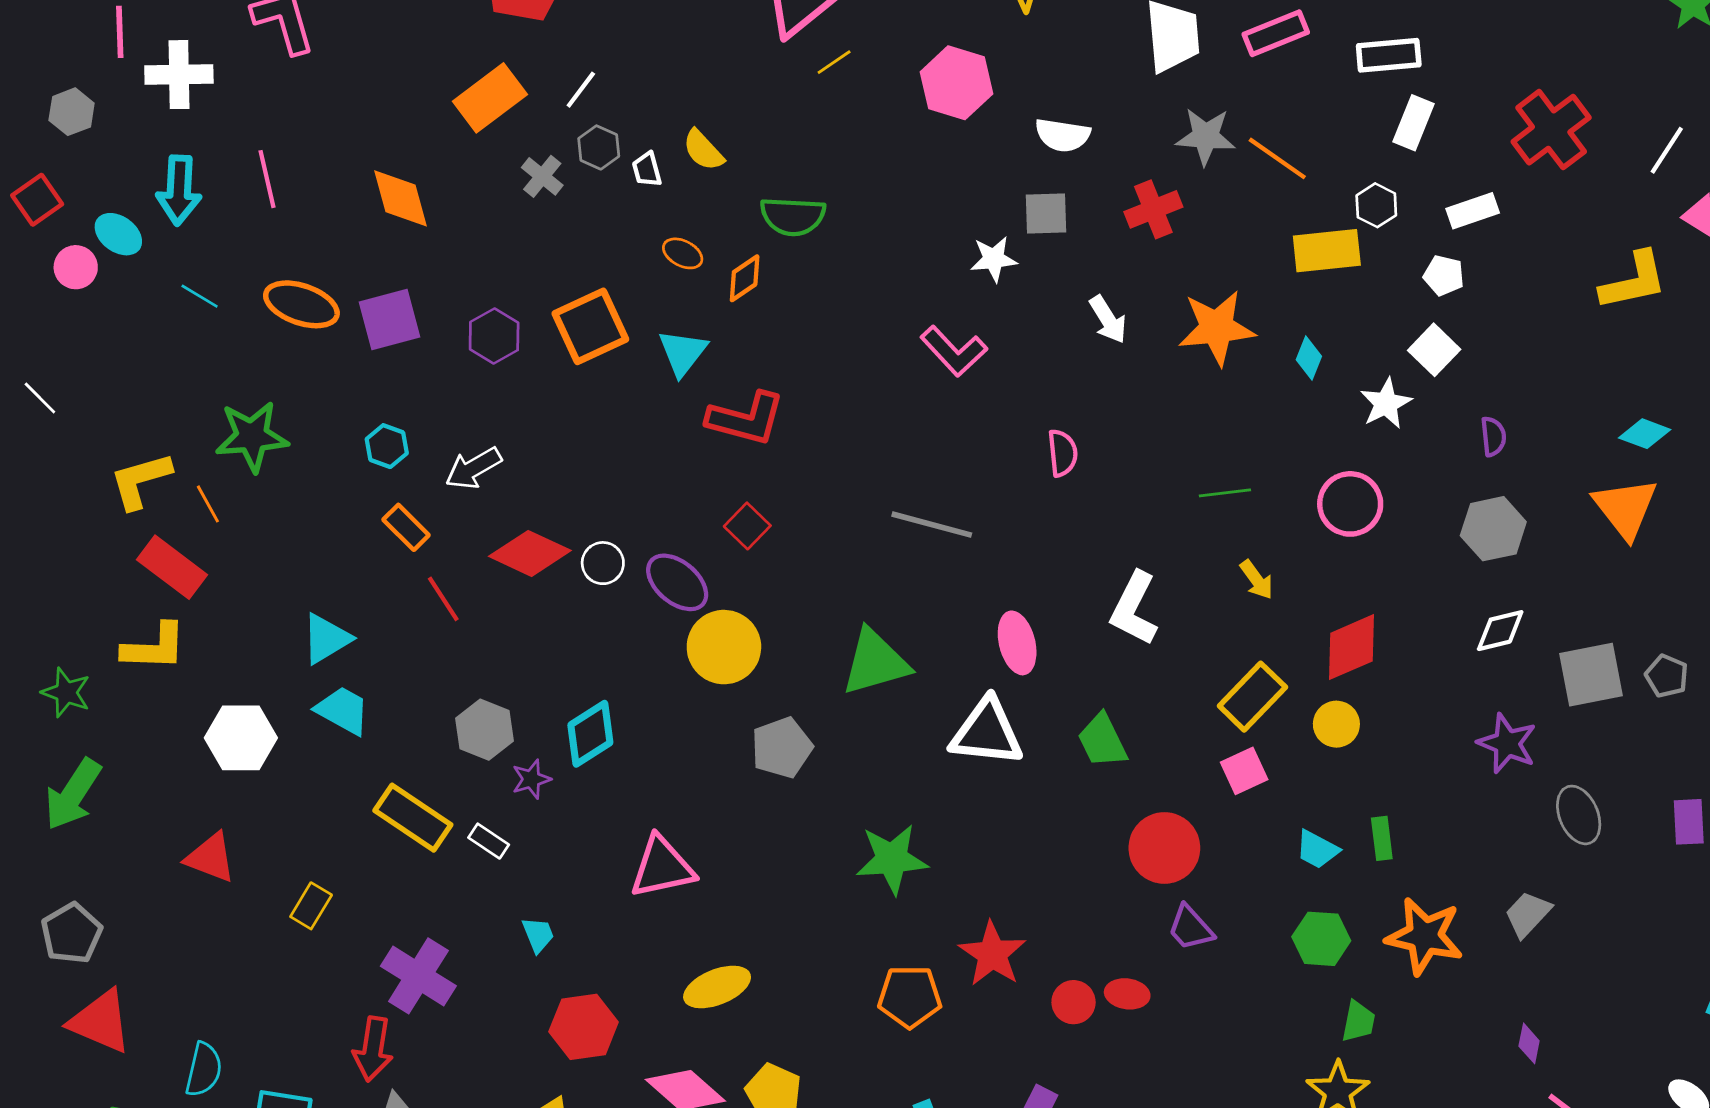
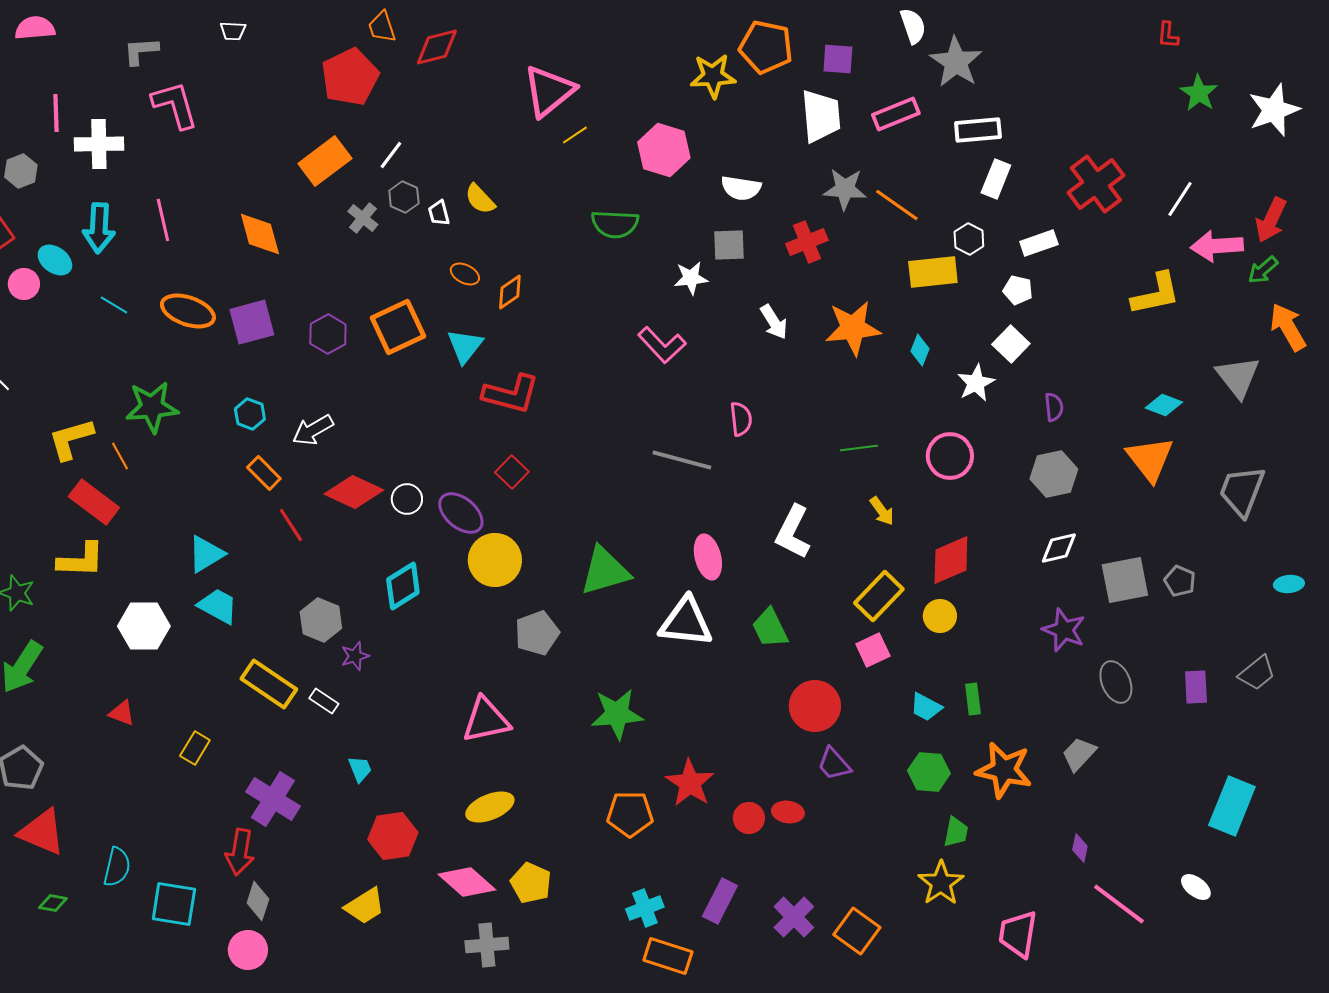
green semicircle: (793, 216) -> (615, 224), moved
gray line: (932, 525) -> (682, 460), moved
cyan diamond: (590, 734) -> (403, 586), moved
red triangle: (211, 858) -> (122, 713), size x0.7
pink triangle: (662, 867) -> (486, 720), moved

